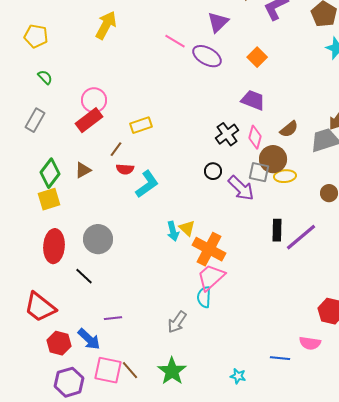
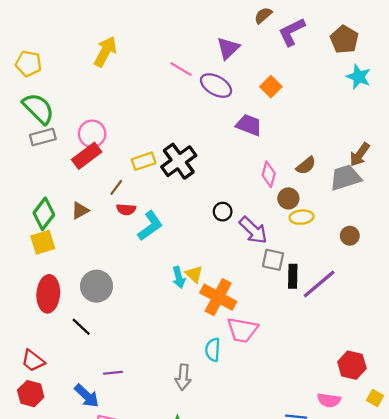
green semicircle: (45, 77) -> (38, 109), size x2.0
purple trapezoid: (253, 100) -> (249, 125), moved
gray rectangle: (35, 120) -> (43, 137), moved, turned 45
black cross: (227, 134) -> (179, 161), moved, size x1.4
brown circle: (273, 159) -> (288, 198), size x0.7
gray square: (259, 172) -> (273, 260), moved
pink trapezoid: (211, 277) -> (242, 330), moved, turned -128
red trapezoid: (40, 307) -> (33, 361), size x0.7
gray arrow: (177, 322) -> (183, 377), turned -30
red hexagon: (59, 343) -> (31, 394), moved

